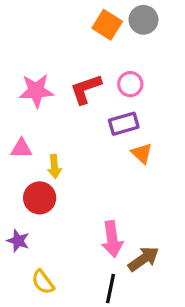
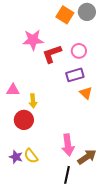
pink star: (36, 91) -> (33, 40), moved
purple star: (18, 241) -> (16, 157), moved
yellow semicircle: (43, 282) -> (31, 156), moved

